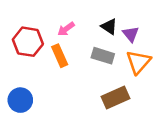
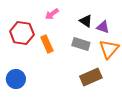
pink arrow: (66, 29) -> (52, 14), moved
purple triangle: (131, 34) -> (103, 27), turned -32

